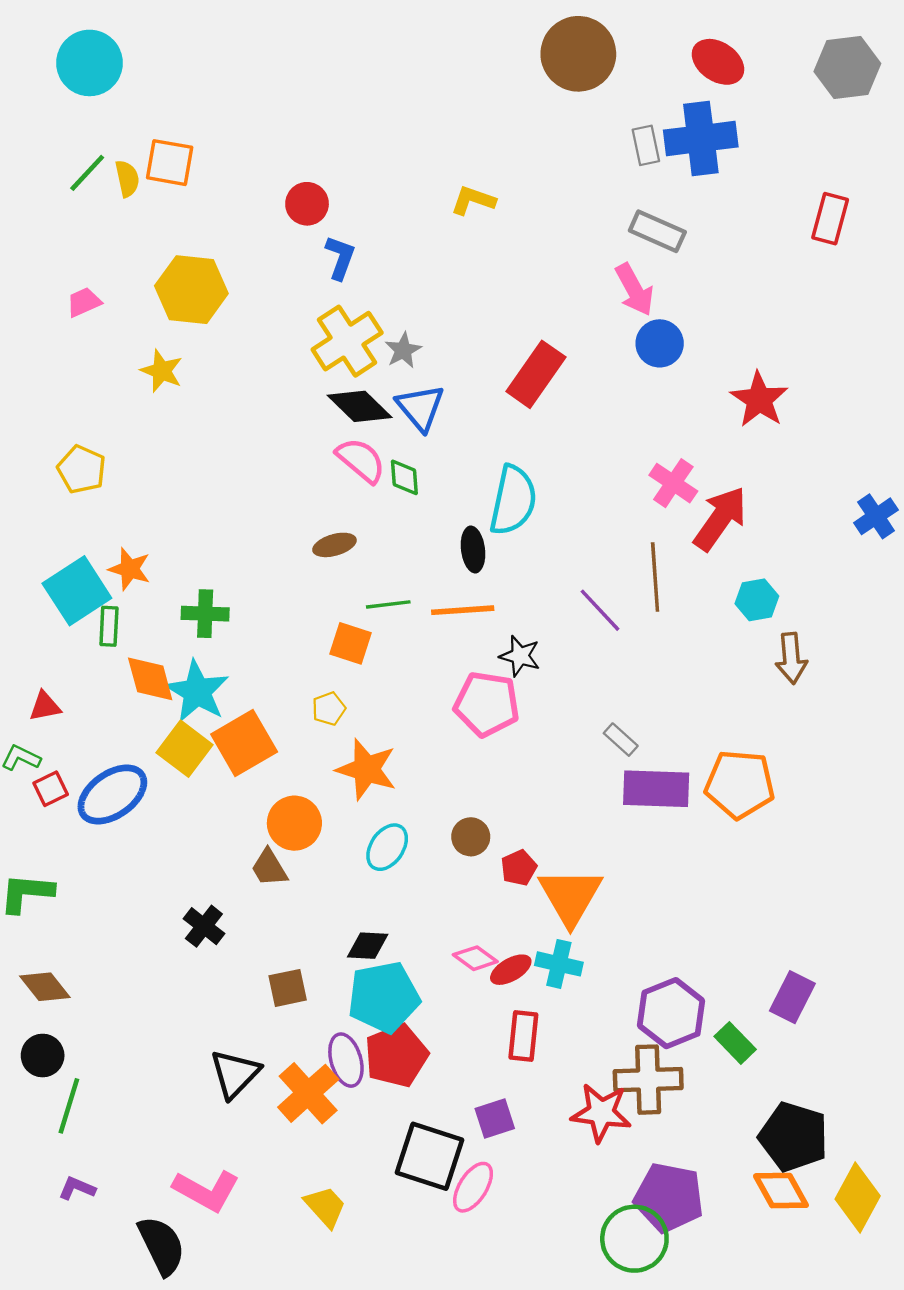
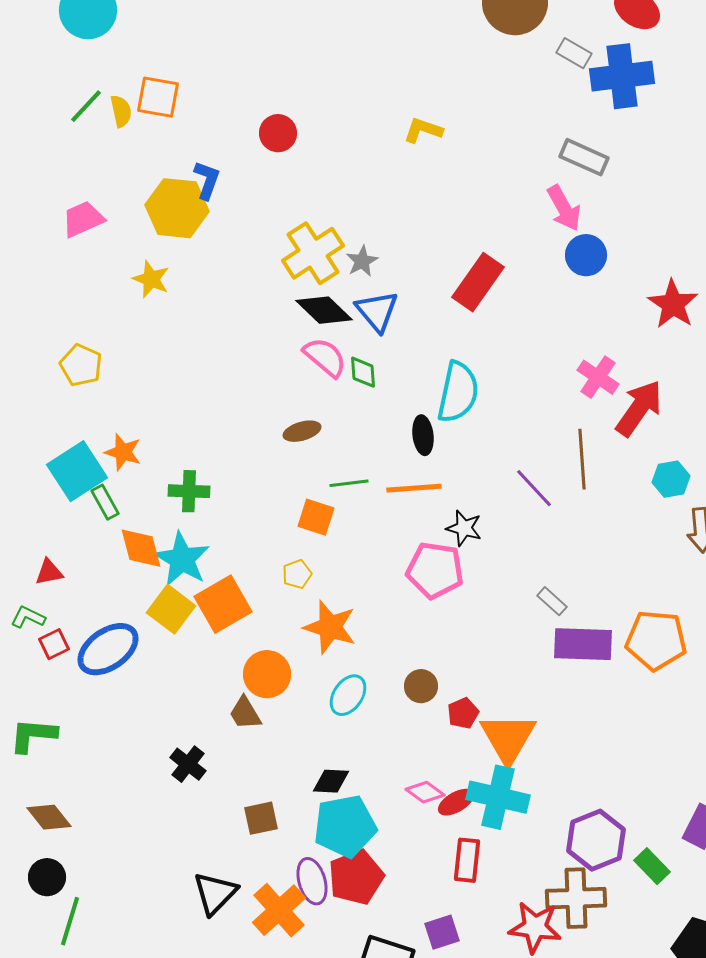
gray rectangle: (646, 145) -> (574, 53), moved, turned -48
blue L-shape: (340, 258) -> (207, 180), moved
pink trapezoid: (84, 302) -> (83, 219), size x1.4
green rectangle: (109, 626) -> (105, 502), turned -32
cyan cross: (559, 964) -> (498, 797), size x1.5

